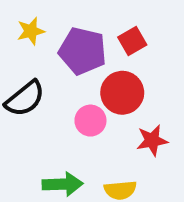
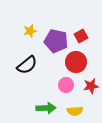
pink circle: (90, 121) -> (66, 85), moved

